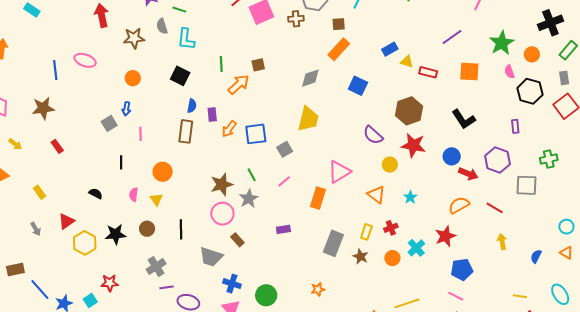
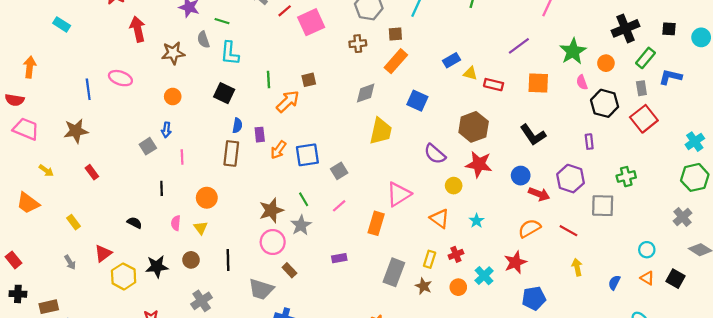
brown cross: (296, 19) -> (358, 44), moved
yellow trapezoid: (308, 119) -> (381, 131), moved

